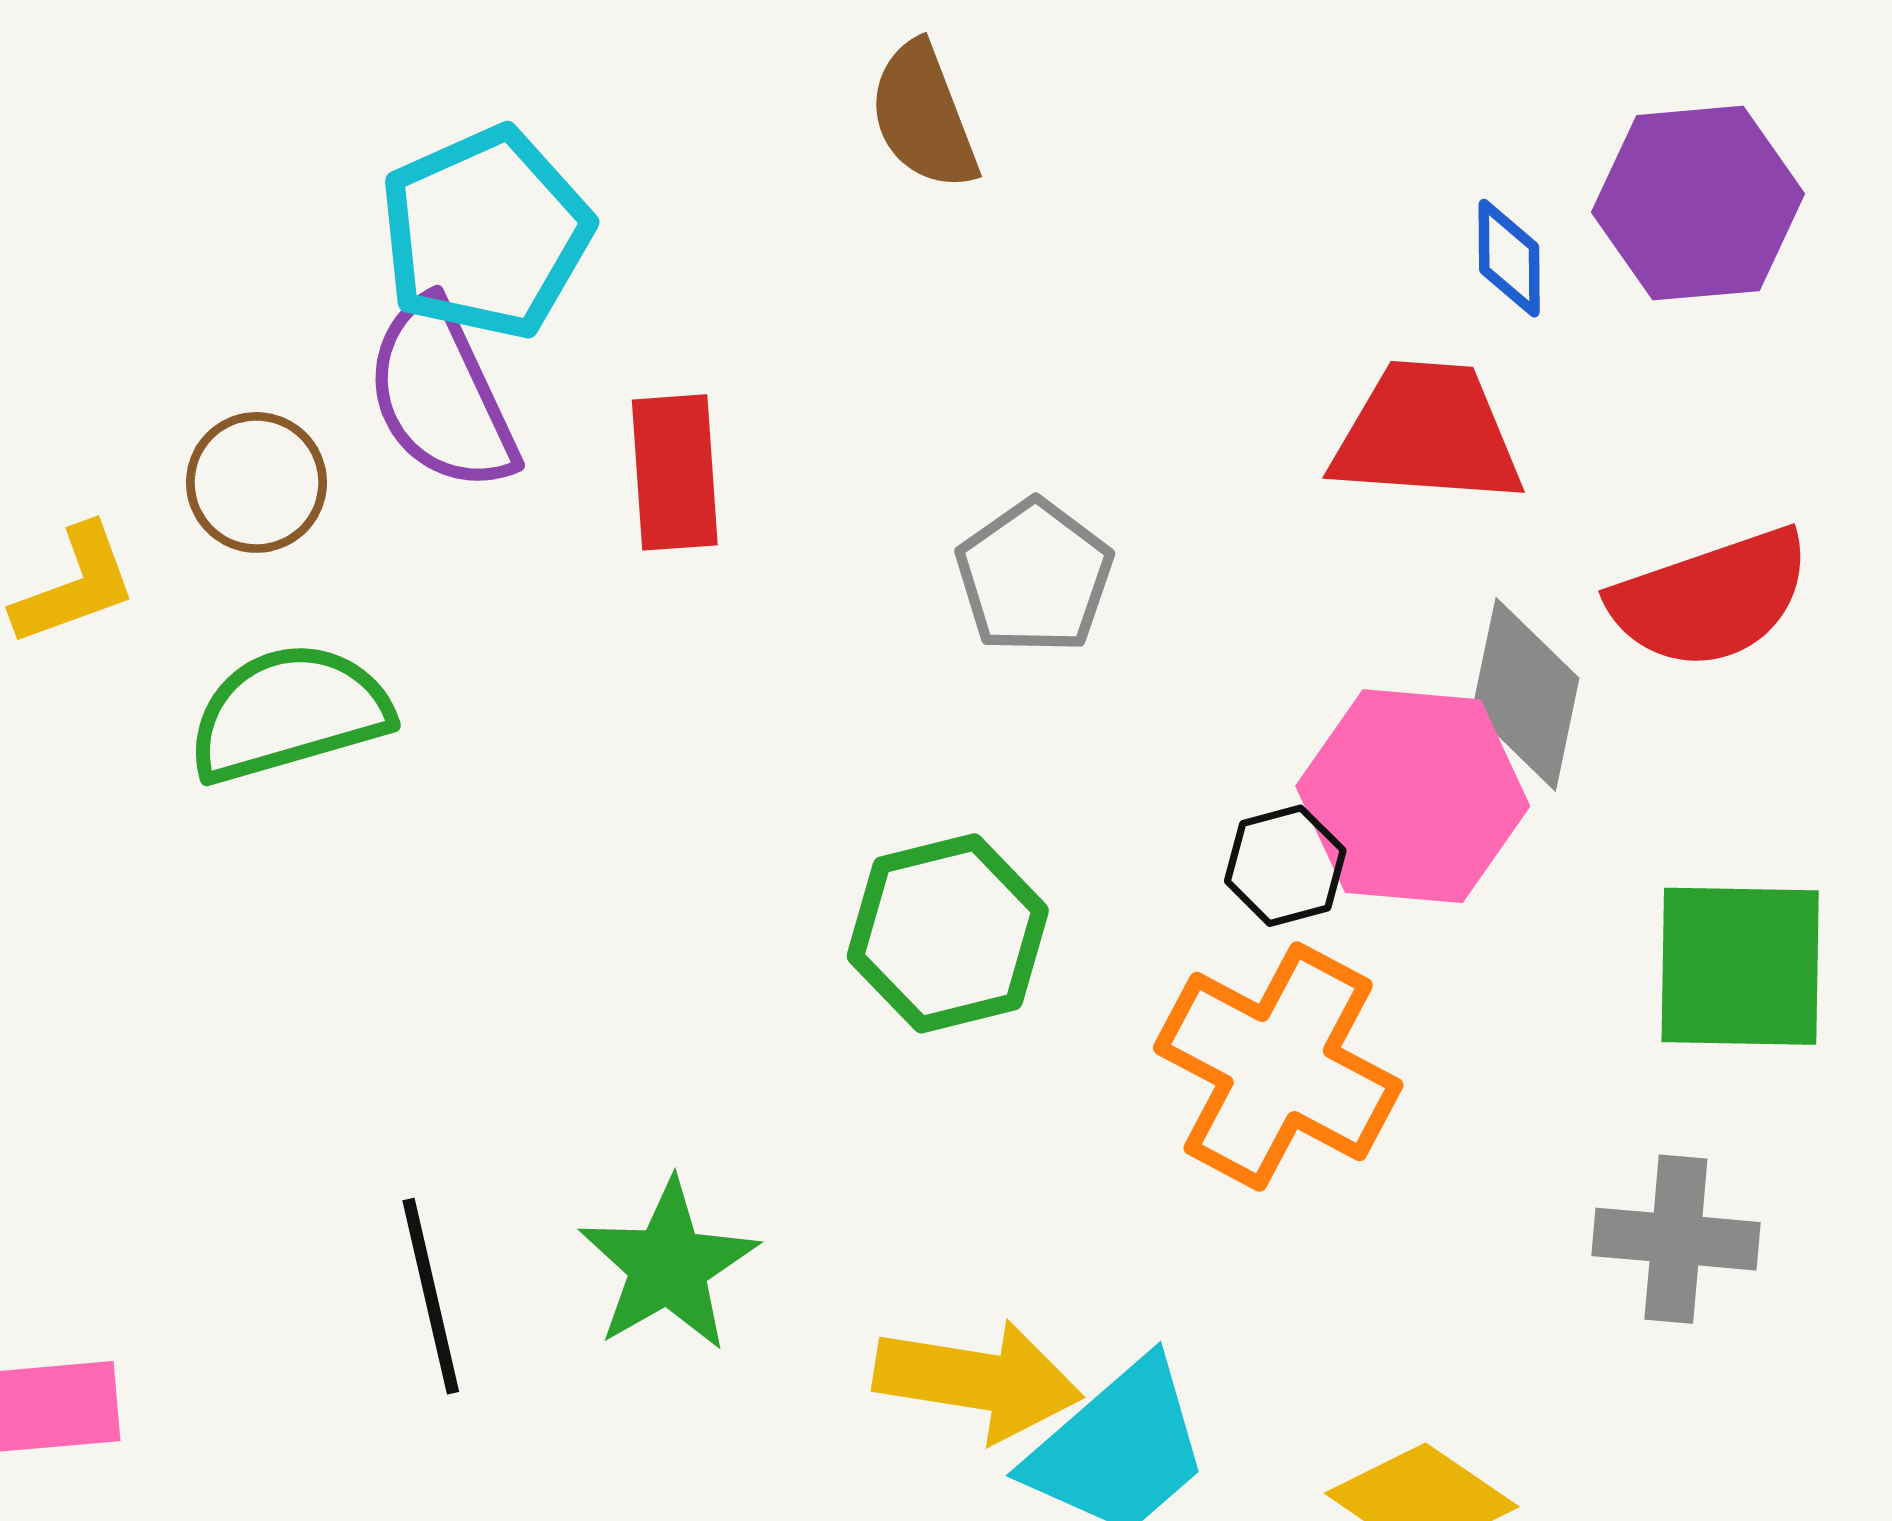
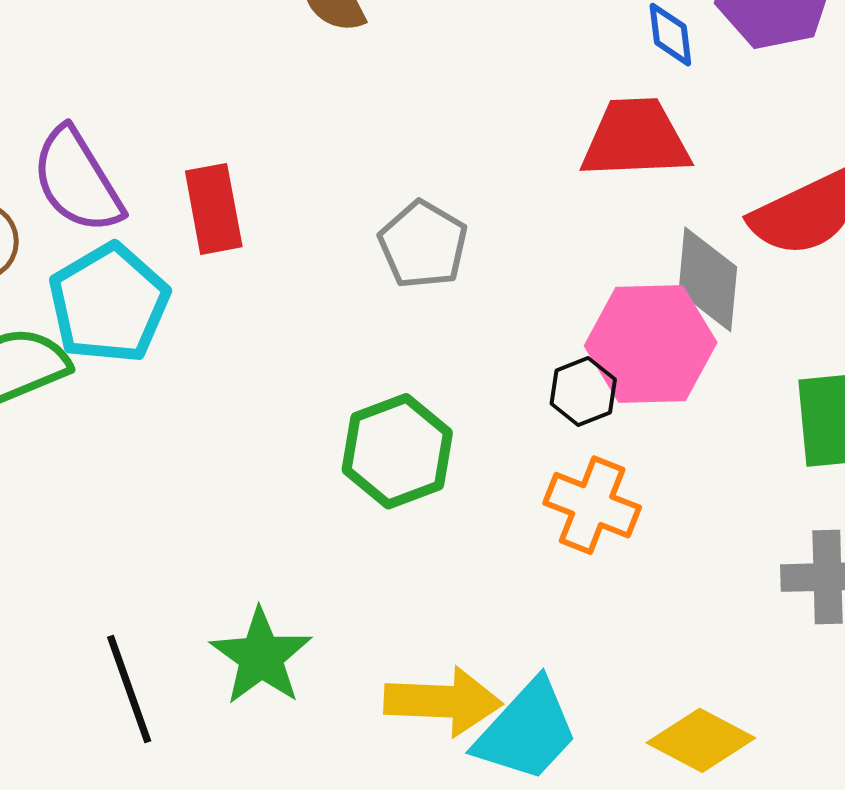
cyan pentagon: (486, 233) -> (109, 303), moved
orange cross: (1278, 1067) -> (592, 505), size x0.7

